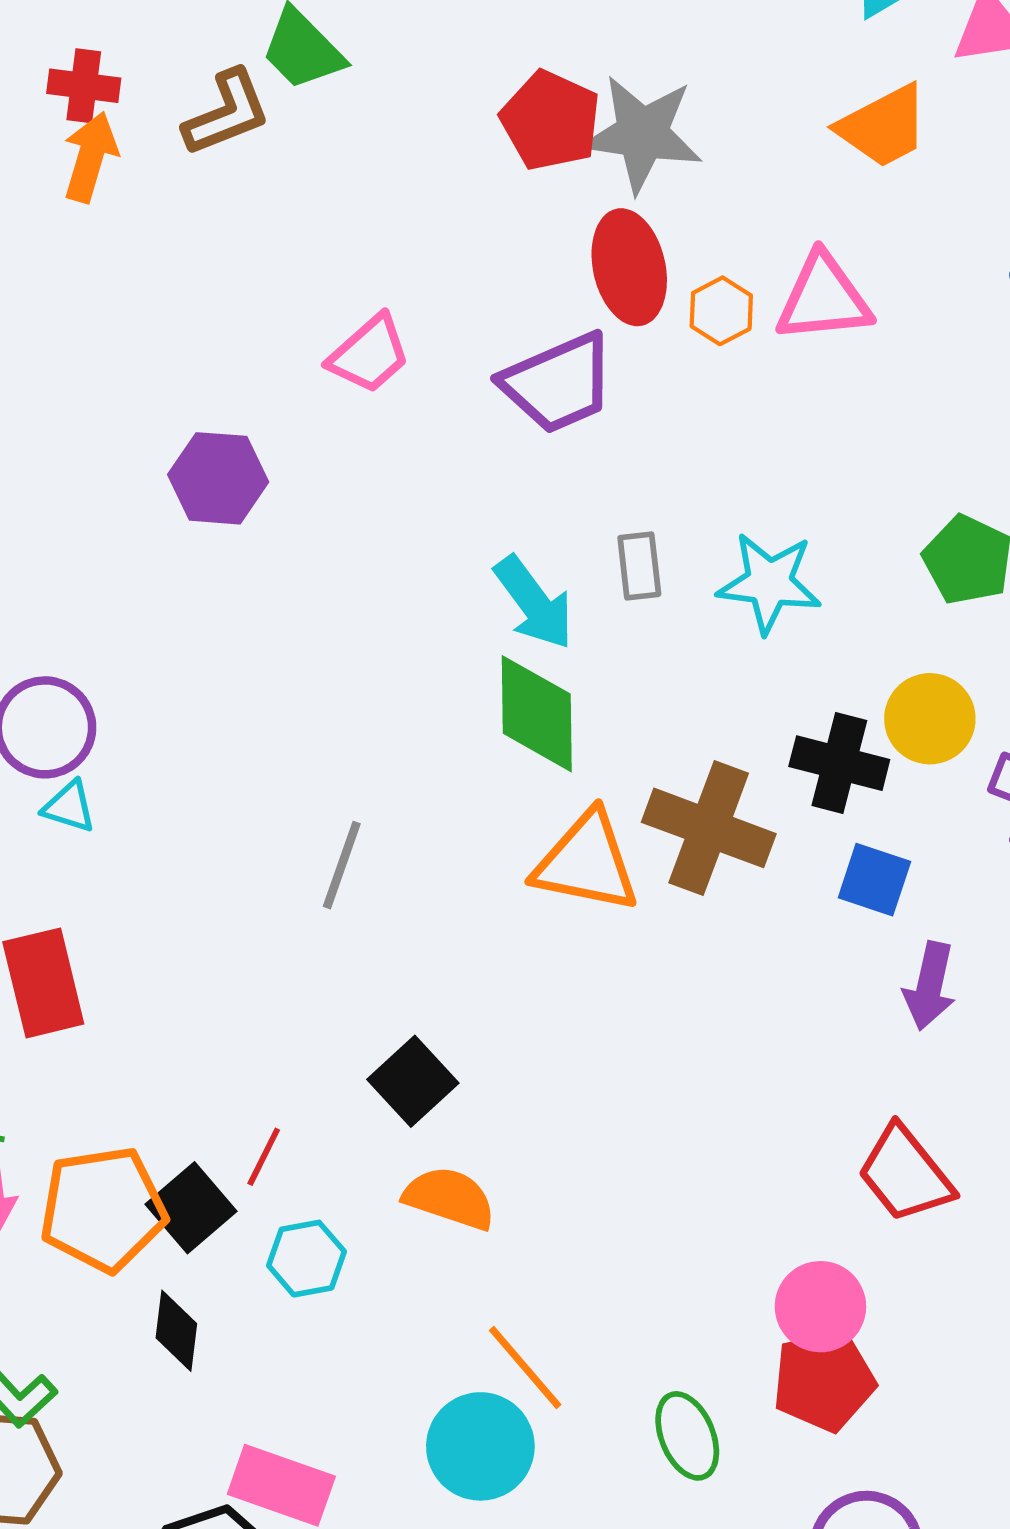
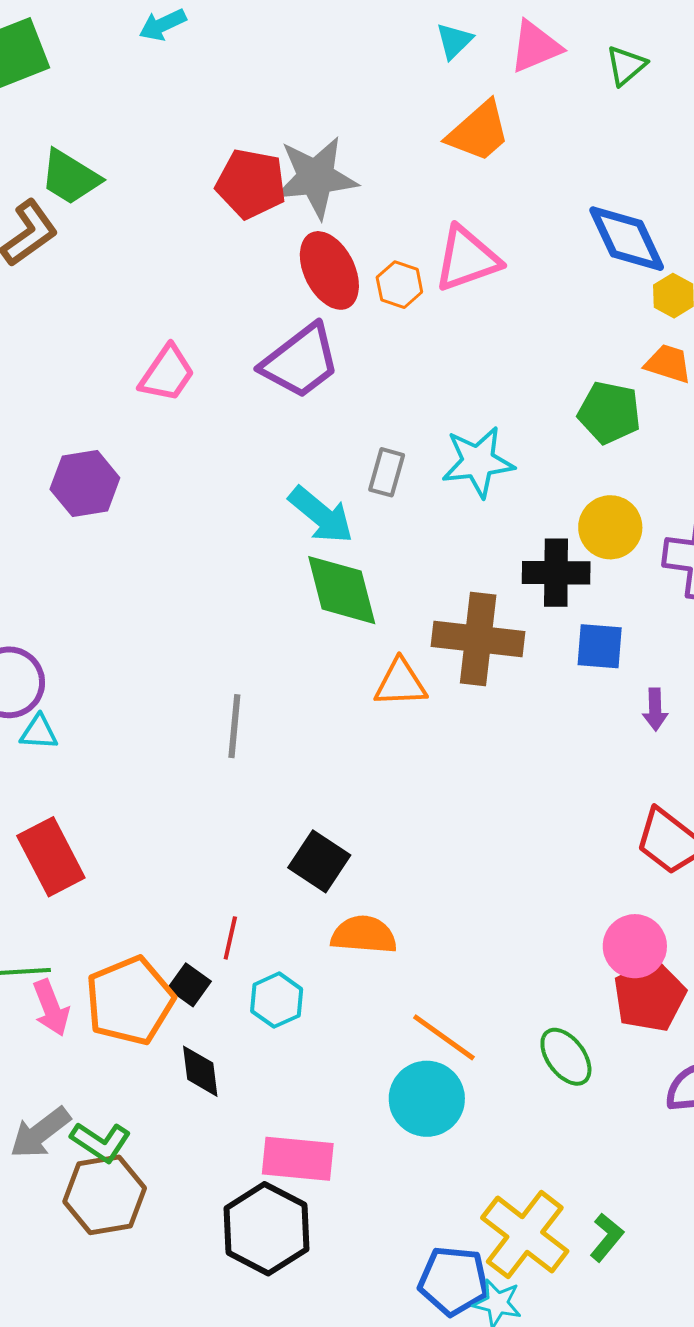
gray rectangle: (639, 566) -> (387, 472), turned 36
orange triangle: (586, 862) -> (401, 683), size x0.7
purple arrow: (930, 986) -> (655, 709), size x0.7
black square: (191, 1208) -> (189, 985), size x0.7

